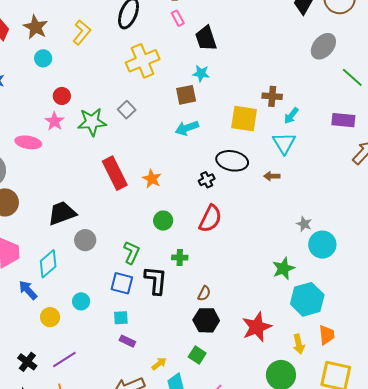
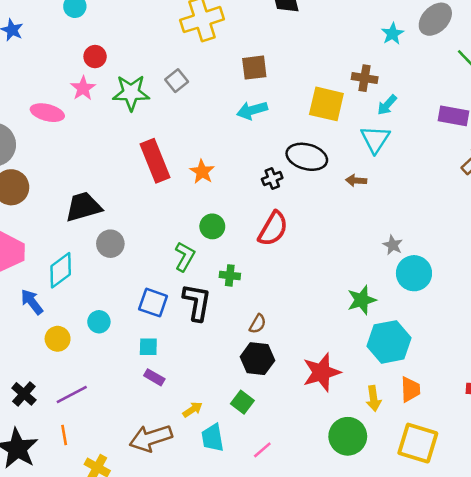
cyan star: (201, 73) -> (392, 34), moved, turned 30
green L-shape: (131, 253) -> (185, 257), moved

